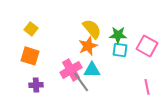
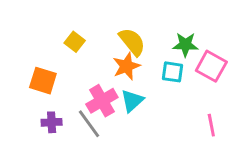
yellow square: (31, 29) -> (75, 42), moved
green star: (118, 35) -> (185, 45), moved
cyan triangle: (92, 70) -> (132, 101), turned -42
gray line: (81, 82) -> (89, 124), moved

